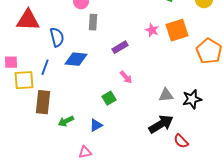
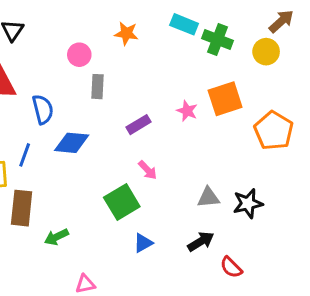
pink star: (152, 30) -> (187, 111), moved
green square: (109, 98) -> (122, 202), size x1.6
black arrow: (161, 124) -> (201, 241), size x0.7
blue triangle: (96, 125) -> (143, 243), moved

